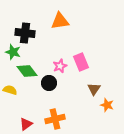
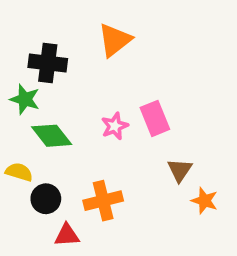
orange triangle: (60, 21) -> (115, 40), turned -30
black circle: (49, 83) -> (46, 199), moved
orange cross: (55, 119) -> (103, 201), moved
red triangle: (26, 124) -> (67, 235), moved, turned 32

